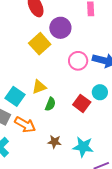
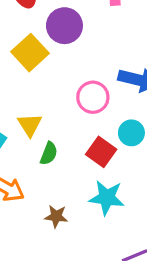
pink circle: (78, 61) -> (93, 97), moved
yellow triangle: (39, 87) -> (30, 125), turned -42
cyan star: (83, 147) -> (107, 198), moved

